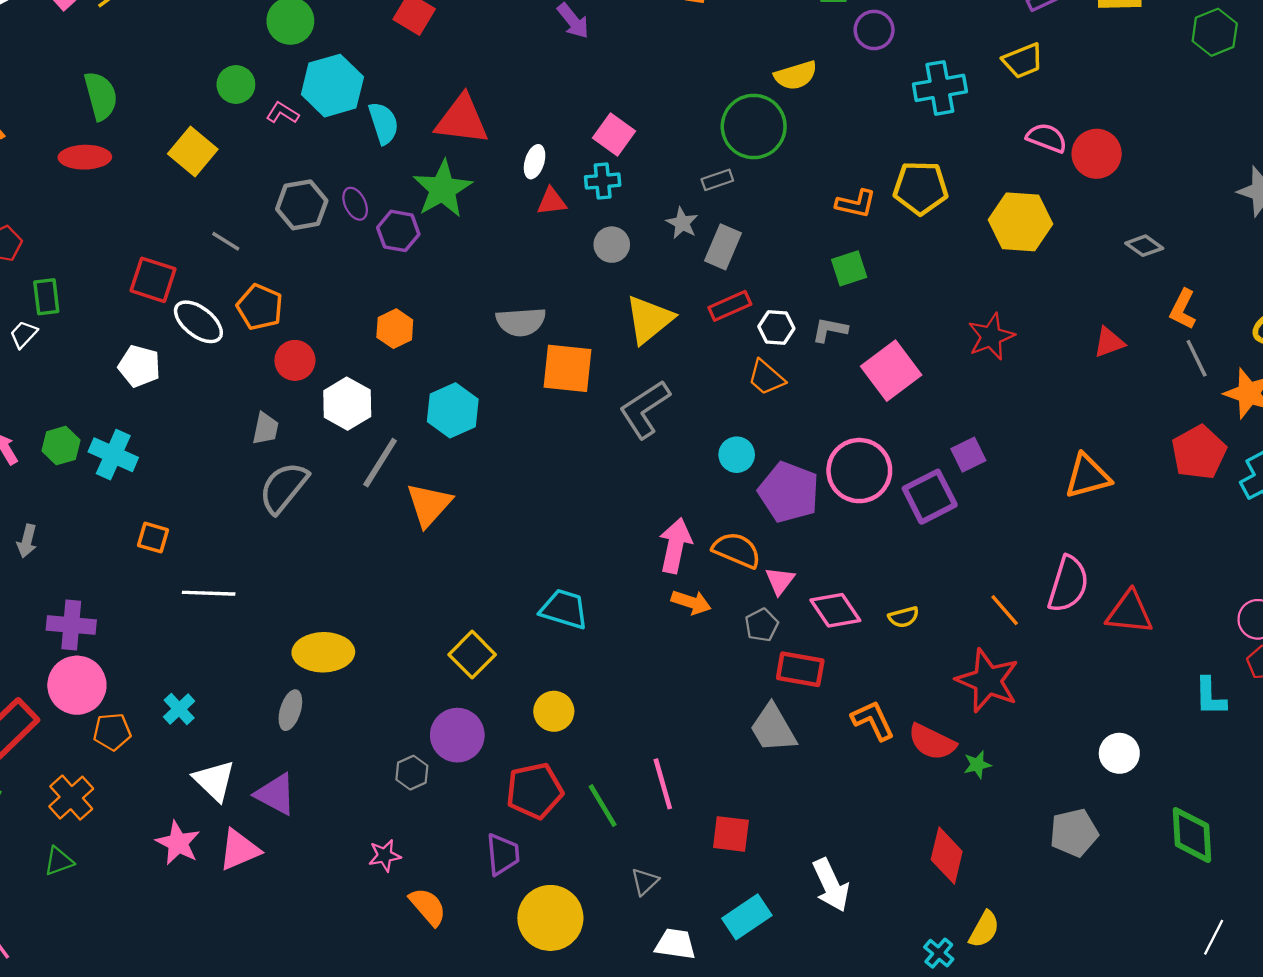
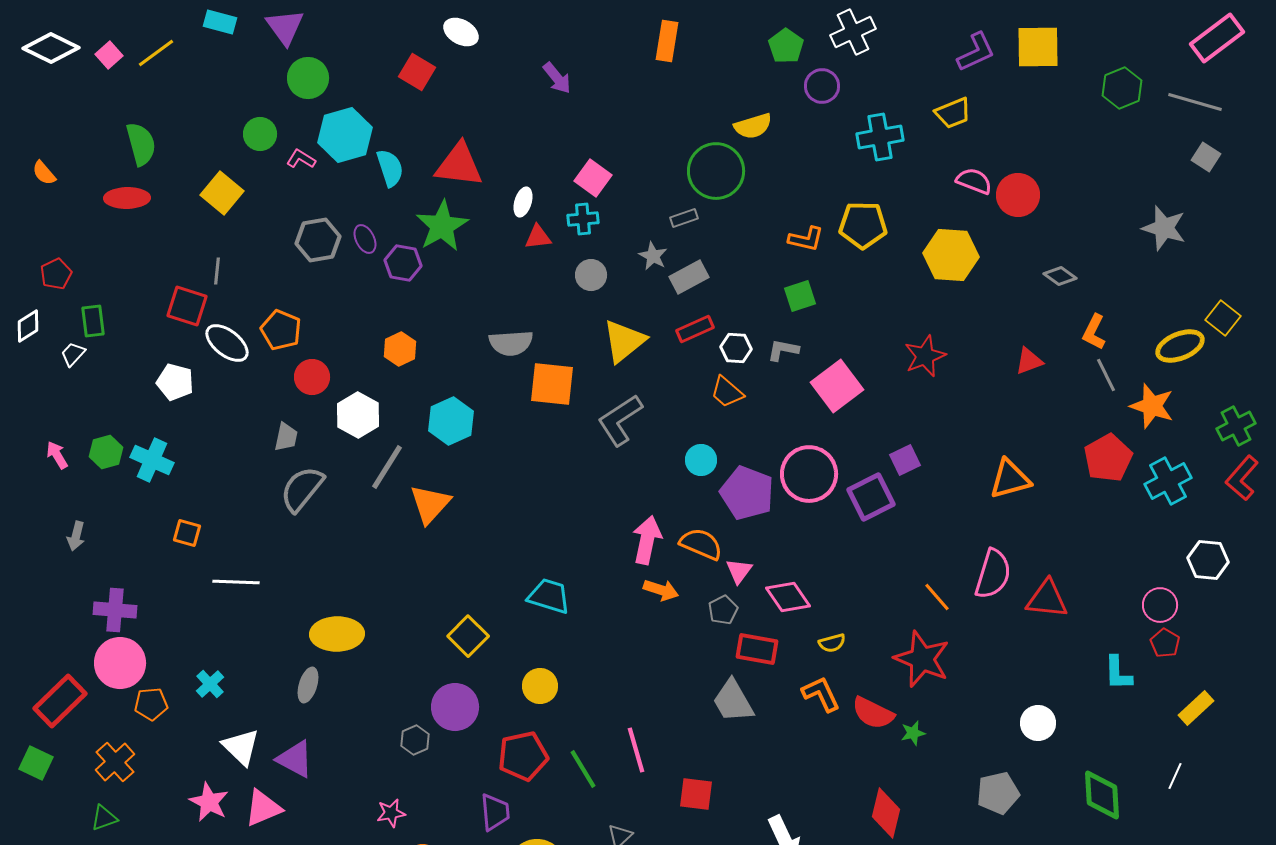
gray line: (226, 241) -> (217, 271), moved, turned 64
gray rectangle: (723, 247) -> (689, 277), turned 39
yellow semicircle: (904, 617) -> (832, 643), moved

